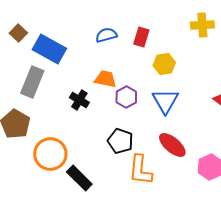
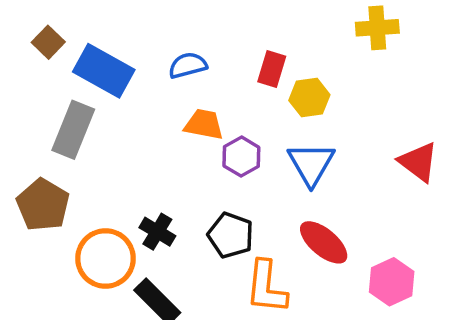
blue semicircle: (106, 35) -> (188, 65), moved
red rectangle: (141, 37) -> (272, 69), moved
black cross: (79, 100) -> (157, 232), moved

